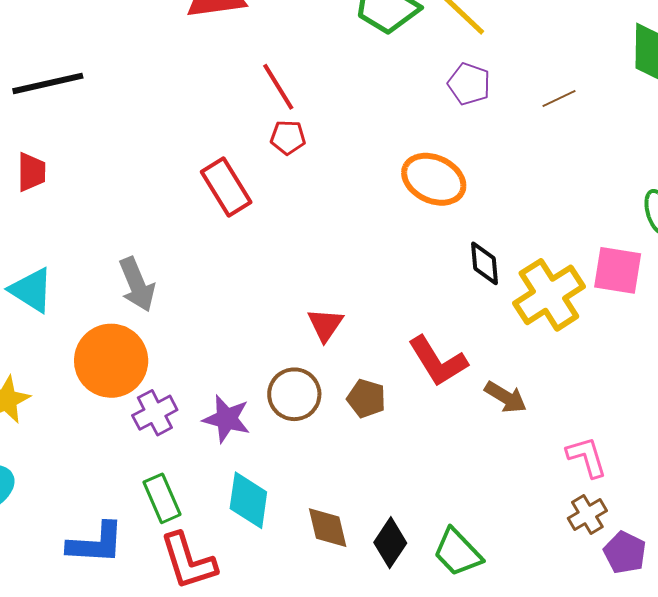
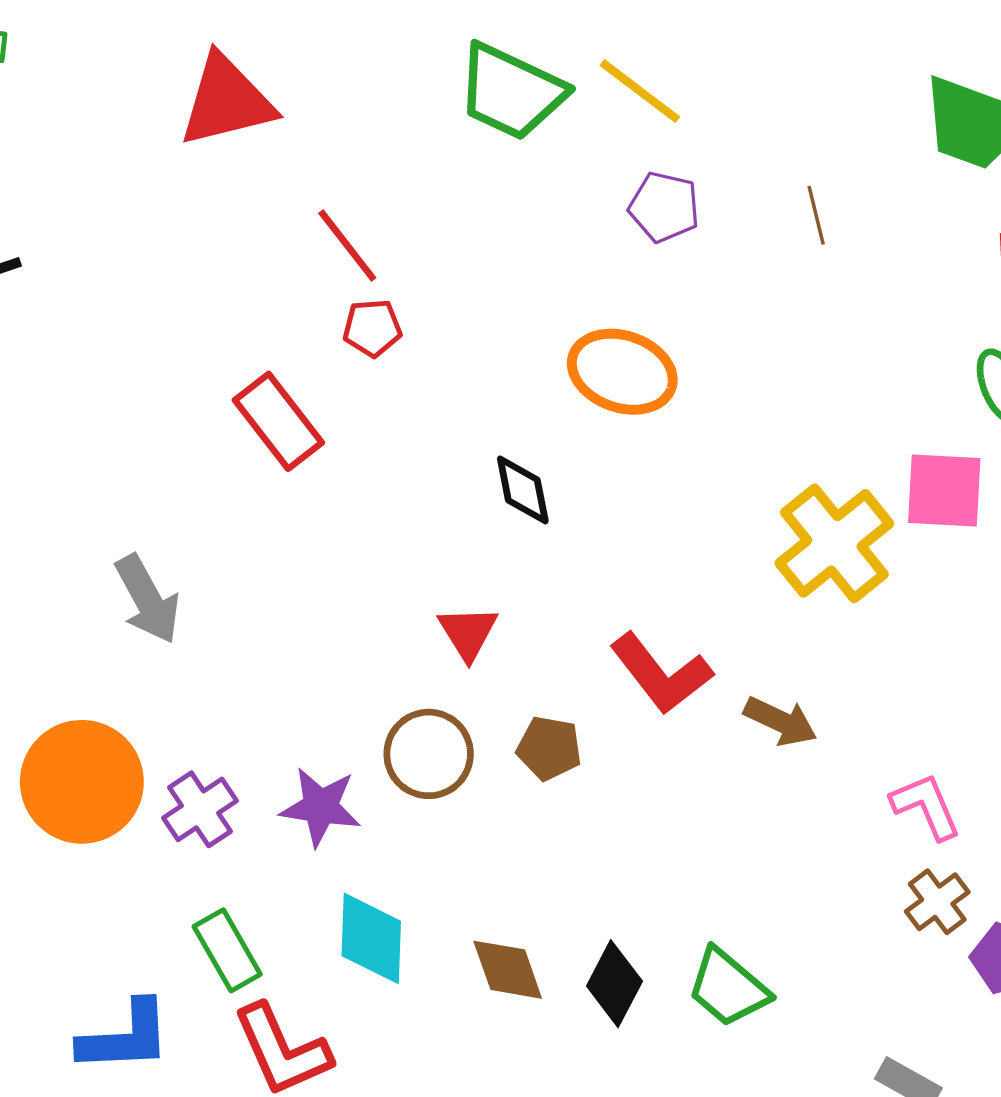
brown line: (559, 99) -> (816, 215), turned -72
black diamond: (484, 263) -> (523, 490), moved
orange circle: (111, 361) -> (82, 782), moved

